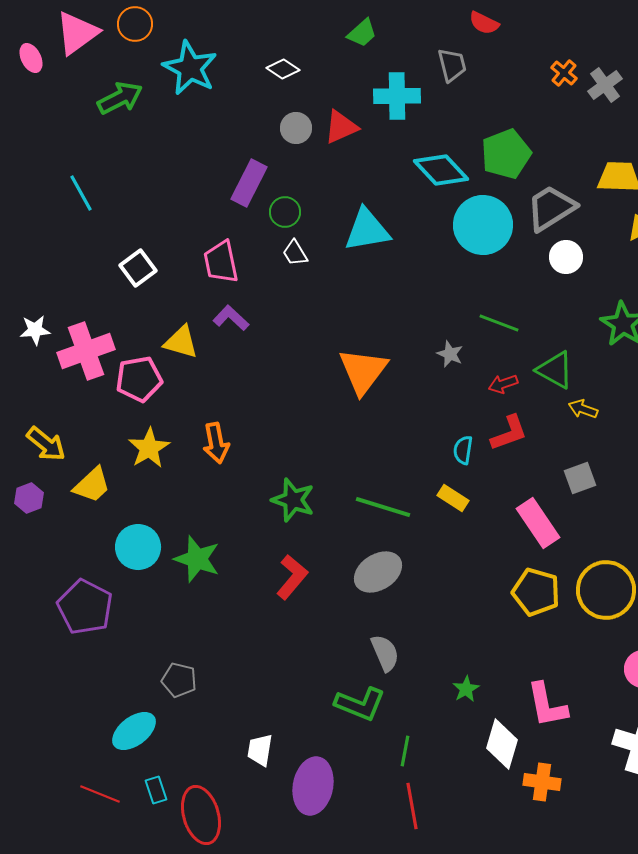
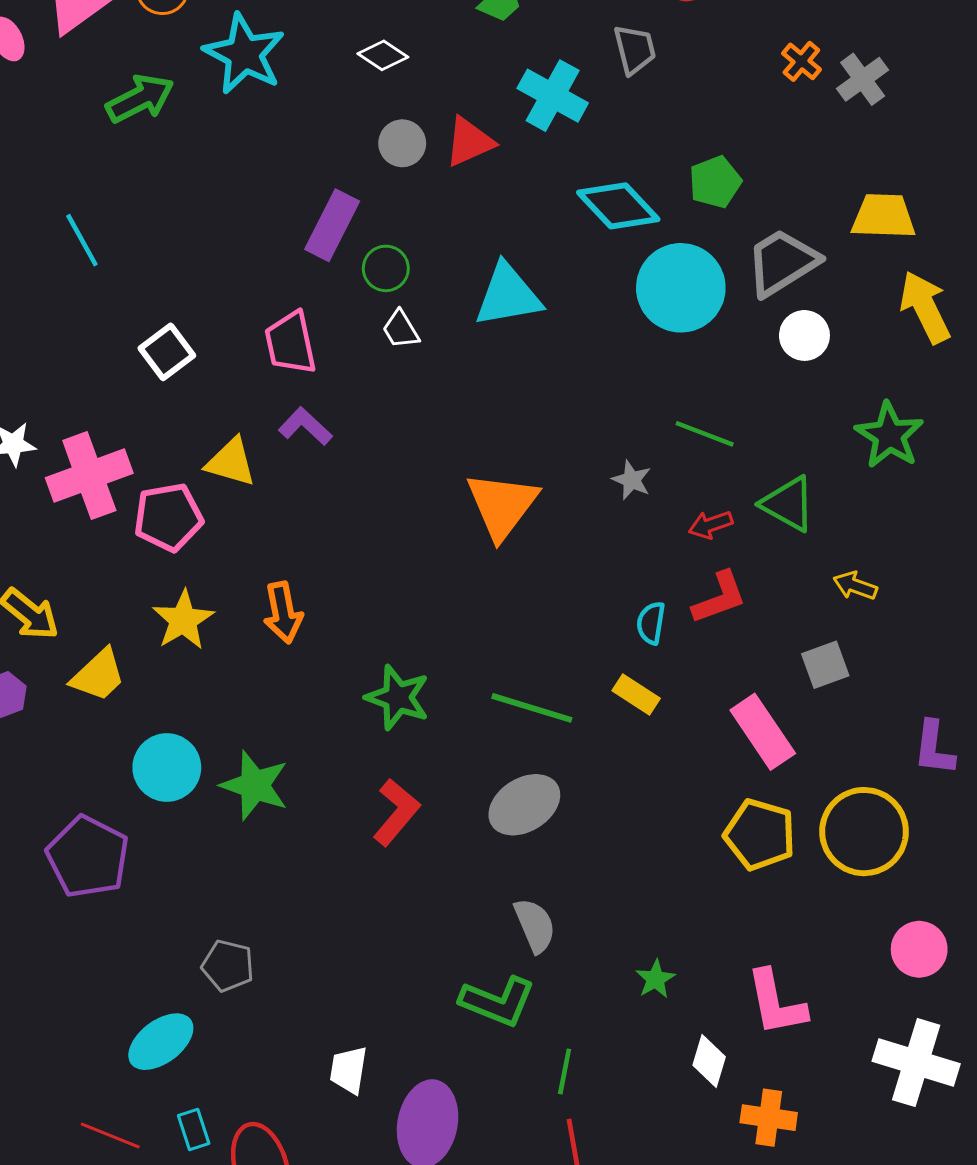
cyan cross: (397, 96) -> (553, 96), turned 30
green pentagon: (506, 154) -> (715, 182), size x0.7
yellow arrow: (583, 409) -> (855, 586), moved
white diamond: (502, 744) -> (709, 1061), size x0.7

